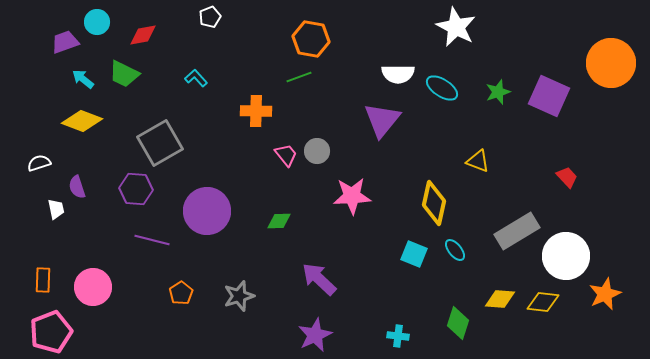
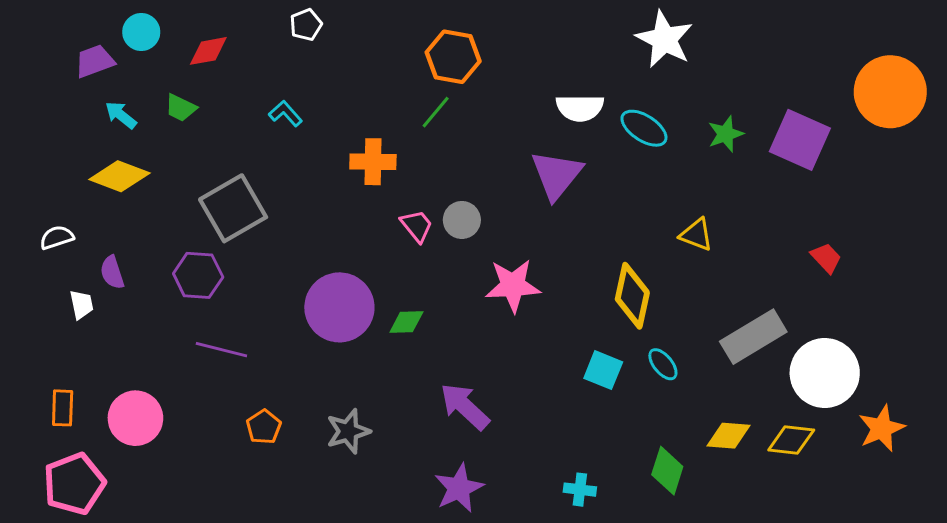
green trapezoid: (124, 74) -> (181, 108), size x0.7
green line: (299, 77) -> (436, 112), turned -30
purple circle: (207, 211) -> (339, 307), moved

